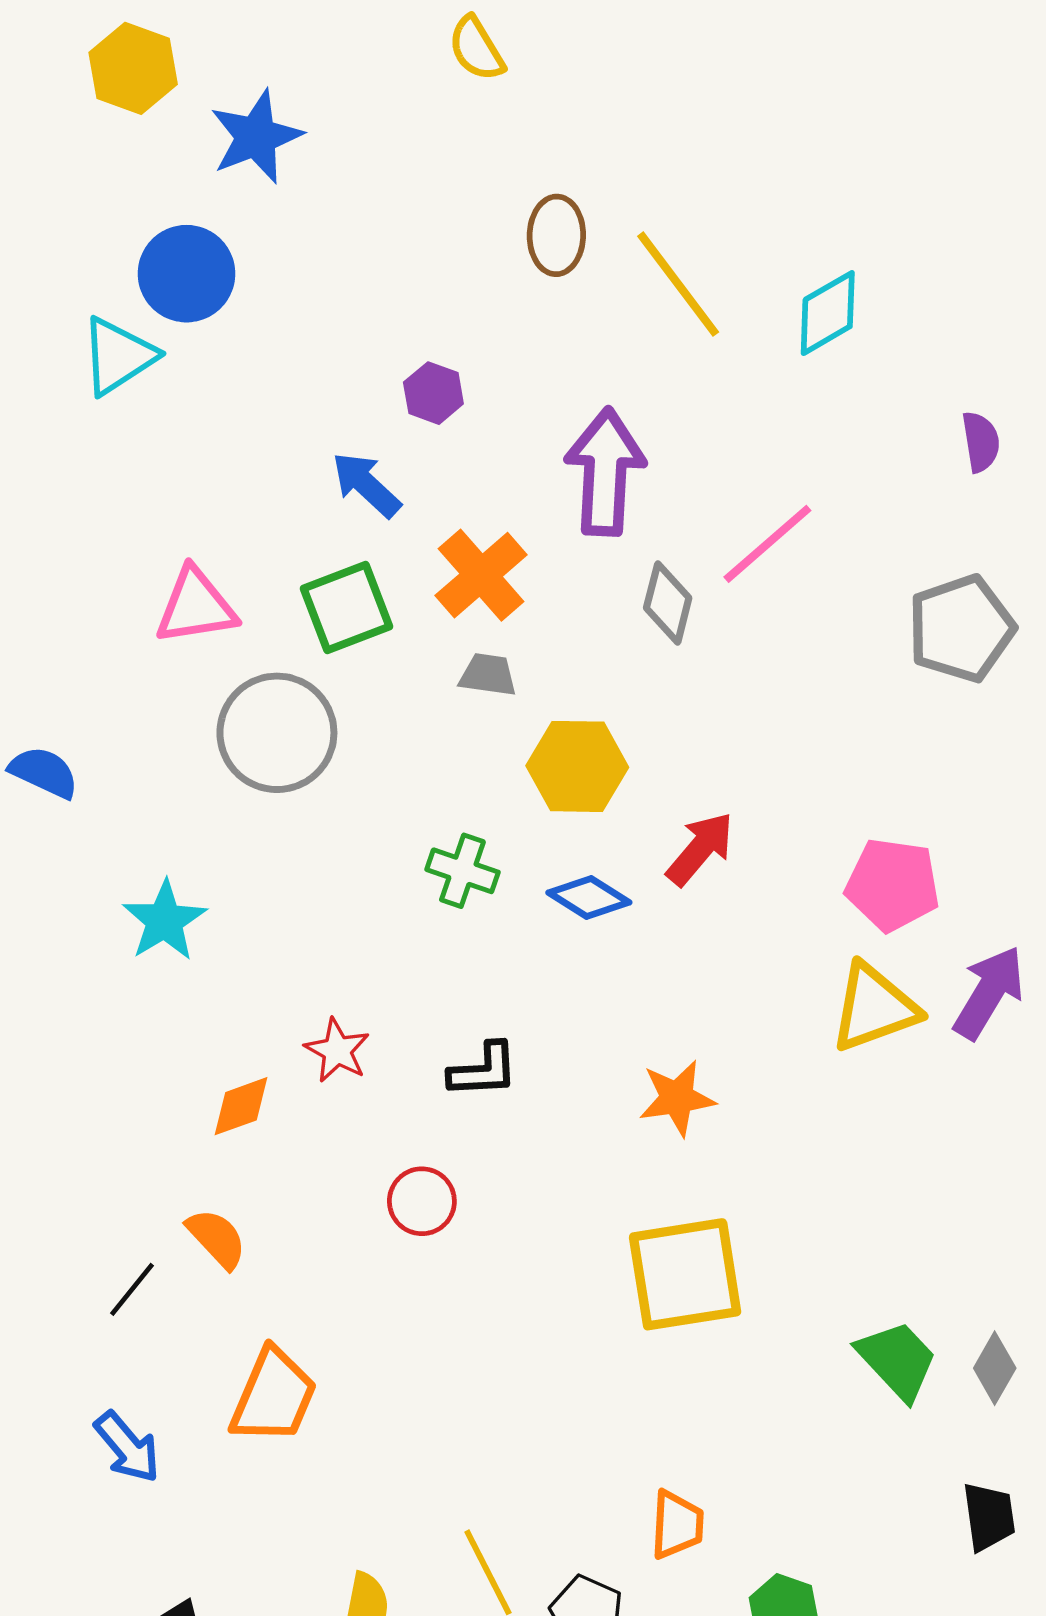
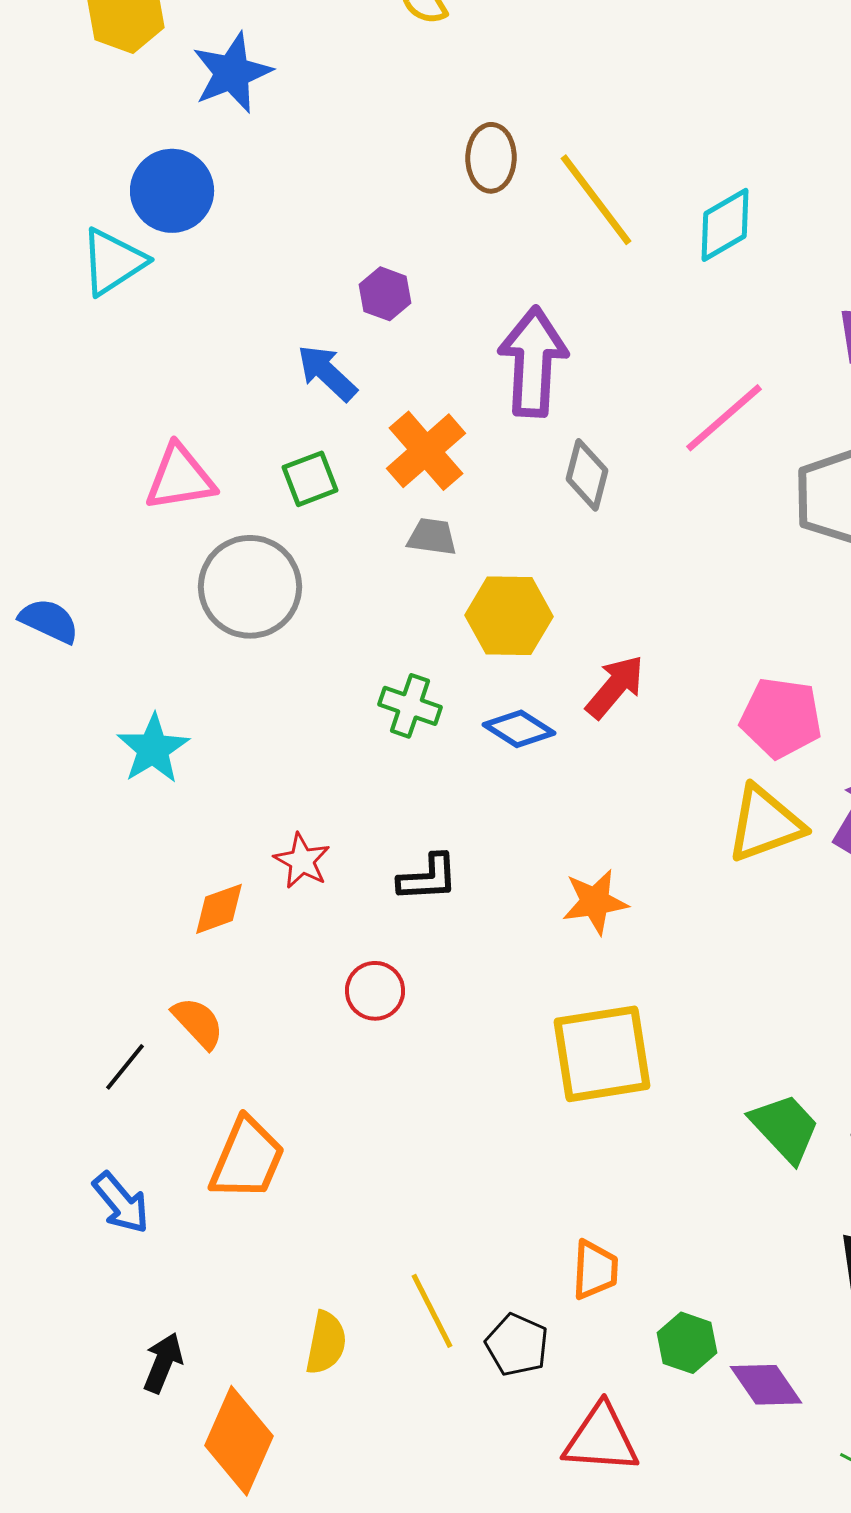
pink line: (767, 544) -> (724, 418), moved
green square: (347, 608) -> (310, 479), size x0.7

